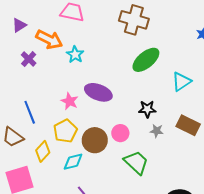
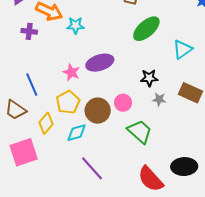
cyan star: (75, 54) -> (75, 25), turned -30
purple cross: (29, 59) -> (29, 31), turned -35
purple ellipse: (98, 92) -> (100, 63), turned -36

